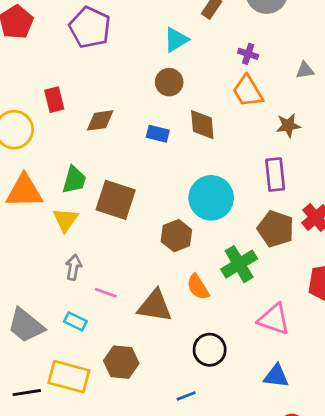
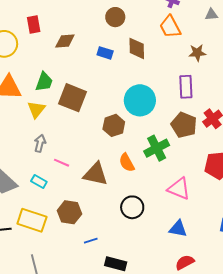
blue line: (186, 396) -> (91, 241), moved

